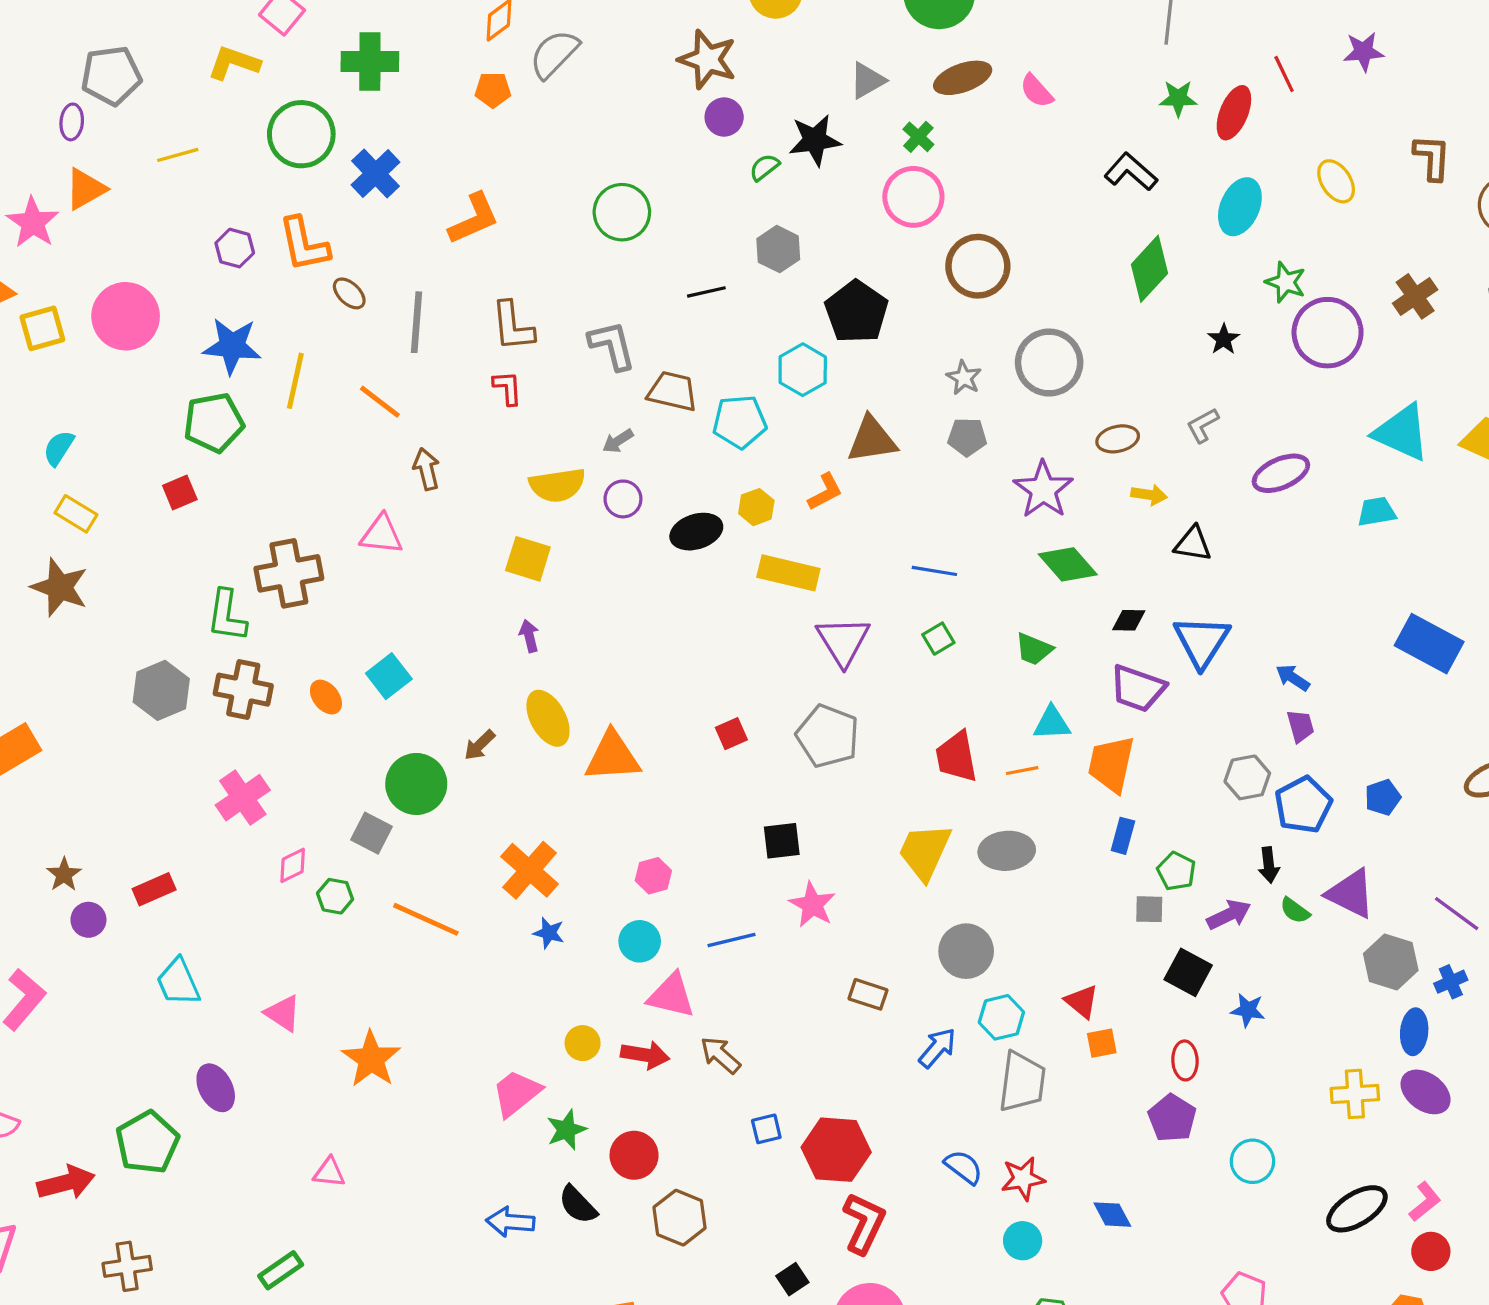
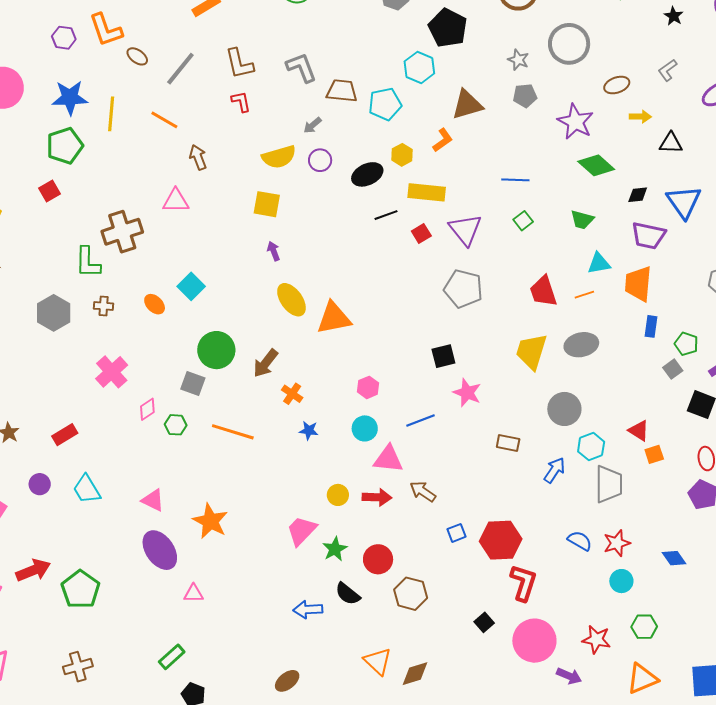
black line: (706, 292) -> (386, 215), moved
gray line: (416, 322) -> (180, 69), turned 42
brown cross: (243, 690) -> (104, 306), size x0.6
red square: (731, 734) -> (421, 233), moved
brown arrow: (480, 745) -> (266, 363), moved, size x1.4
orange cross: (530, 870) -> (292, 394), size x0.6
gray square: (1149, 909) -> (673, 369), turned -30
purple circle: (88, 920) -> (40, 484), moved
purple ellipse: (216, 1088) -> (160, 550), moved, size x1.4
red arrow: (66, 1183) -> (33, 570), moved

